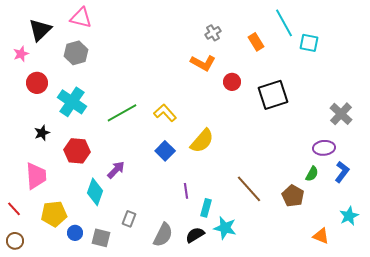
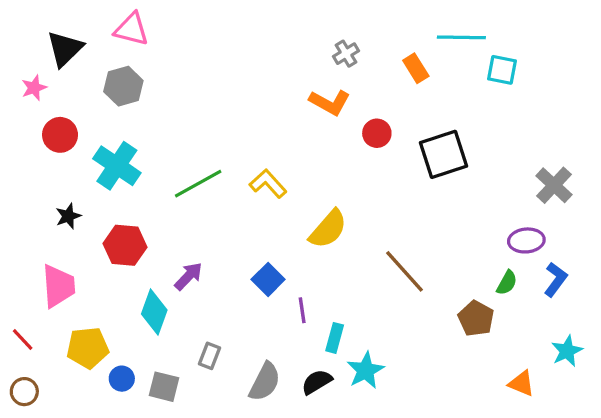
cyan line: (284, 23) -> (461, 37), turned -60
blue square: (165, 151) -> (268, 279), moved
brown line: (249, 189) -> (404, 271), moved
cyan star: (225, 228) -> (365, 370), turned 30

